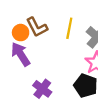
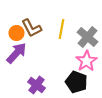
purple arrow: (21, 54) -> (16, 53), turned 75

